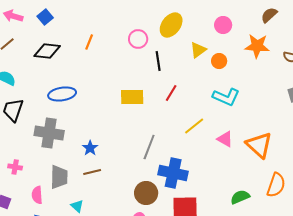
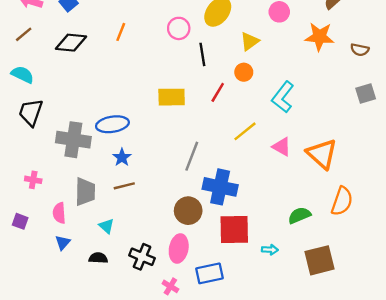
orange circle: (219, 61) -> (244, 72), moved
blue ellipse: (62, 94) -> (112, 124), moved
cyan L-shape: (226, 97) -> (283, 97), turned 104

